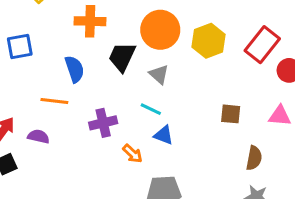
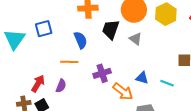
cyan line: (151, 109) -> (167, 83), moved
purple semicircle: (38, 136) -> (61, 86), turned 104
orange arrow: (132, 154) -> (123, 92), size x1.5

